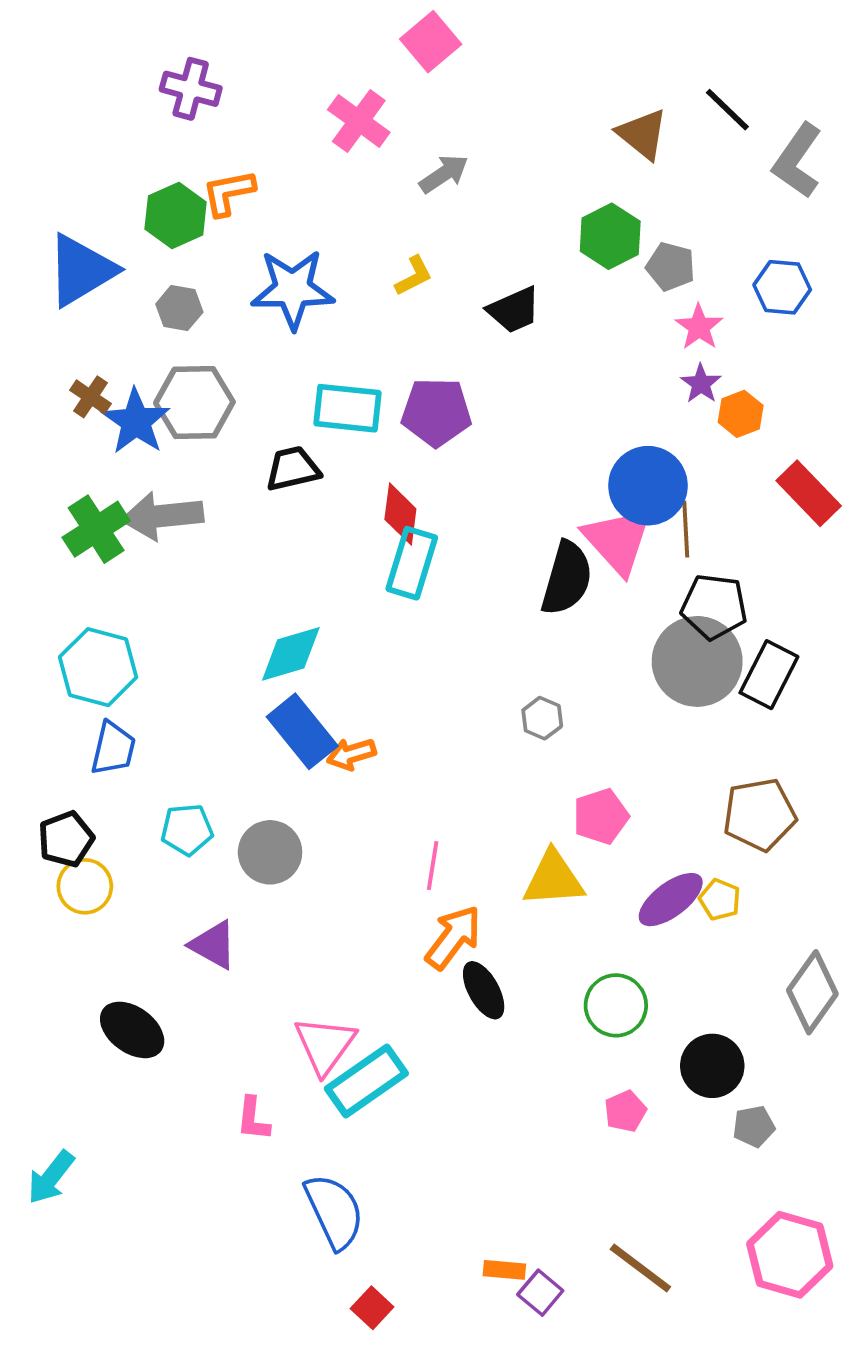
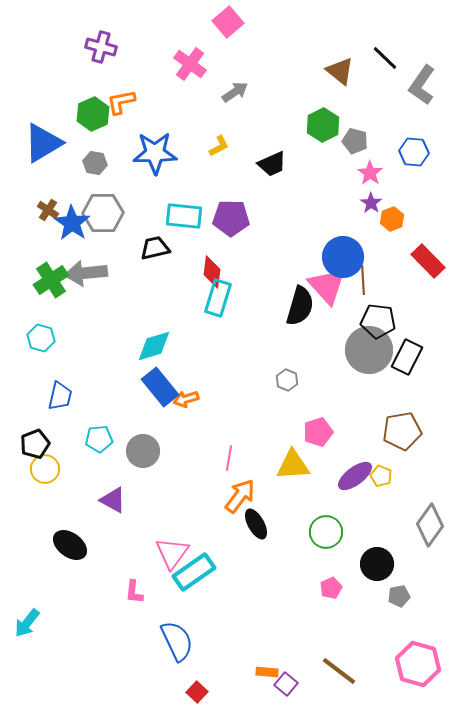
cyan hexagon: (98, 667) -> (41, 338), moved, size x0.7

